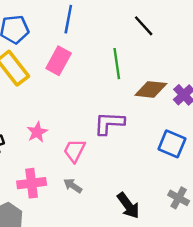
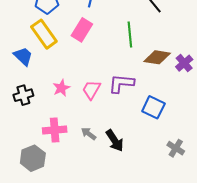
blue square: (172, 144) -> (153, 107), moved
pink trapezoid: (74, 151) -> (91, 90), moved
black arrow: (128, 206) -> (115, 141), moved

